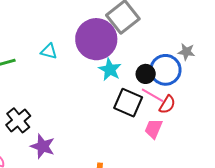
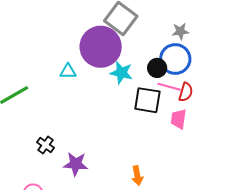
cyan triangle: (49, 51) -> (68, 71), moved
gray star: (186, 52) -> (180, 31), moved
black cross: (18, 120) -> (46, 145), size x0.7

